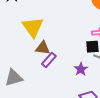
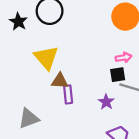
purple rectangle: (49, 60) -> (68, 94), turned -42

